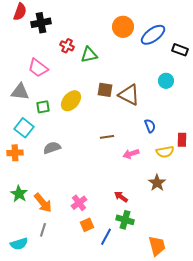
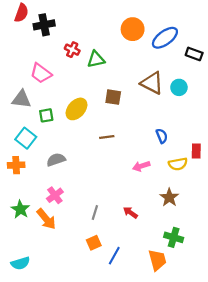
brown triangle: (129, 95) -> (152, 83), moved
brown line: (107, 137) -> (107, 137), moved
pink cross: (79, 203) -> (55, 195), moved
green cross: (125, 220) -> (174, 237), moved
gray line: (43, 230) -> (95, 213), moved
orange trapezoid: (157, 246) -> (157, 260), moved

